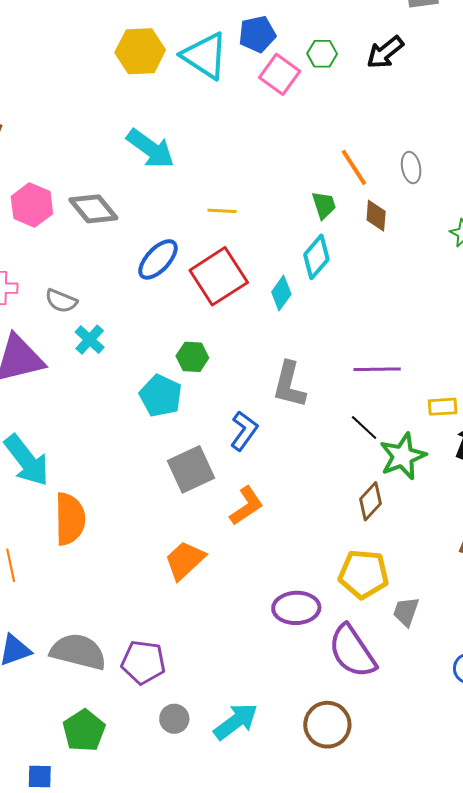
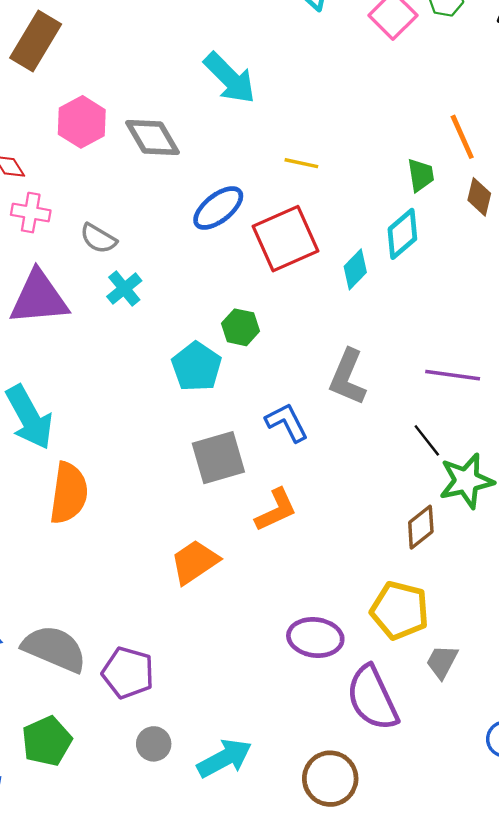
blue L-shape: (244, 431) -> (287, 422), turned -72

